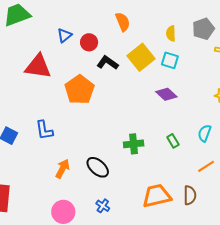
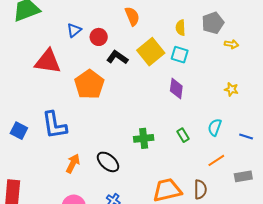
purple diamond: (166, 94) -> (176, 88), turned 55
blue L-shape: (44, 130) -> (54, 125), size x1.4

